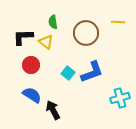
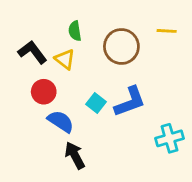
black L-shape: (23, 37) -> (32, 52), turned 55
blue semicircle: (32, 95) -> (61, 121), moved

